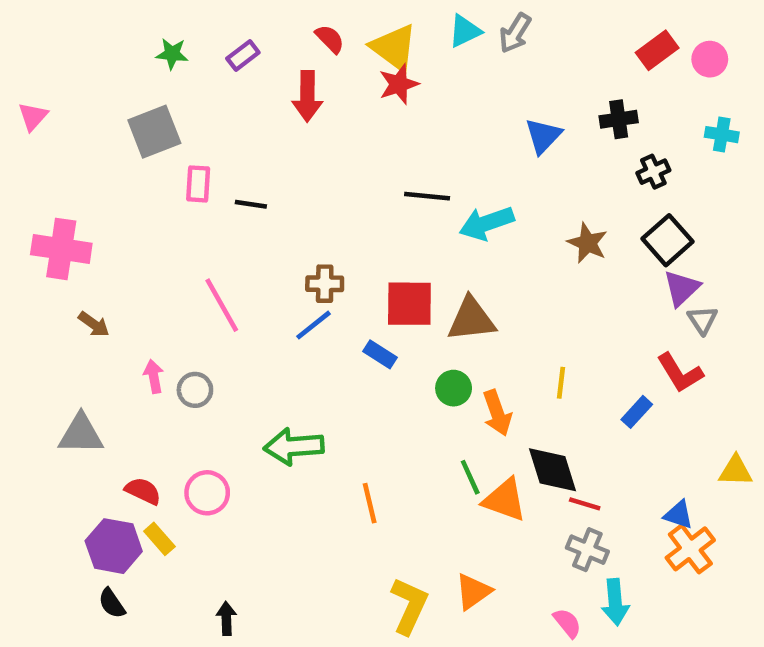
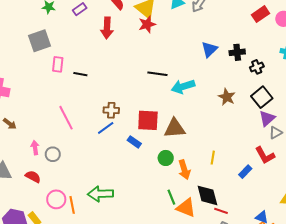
black cross: (619, 119) -> (237, 52), moved
gray triangle: (702, 320) -> (276, 133), turned 32
green arrow: (294, 446) -> (100, 194), moved
red semicircle: (143, 491) -> (33, 177), moved
orange line: (370, 503) -> (72, 205), moved

